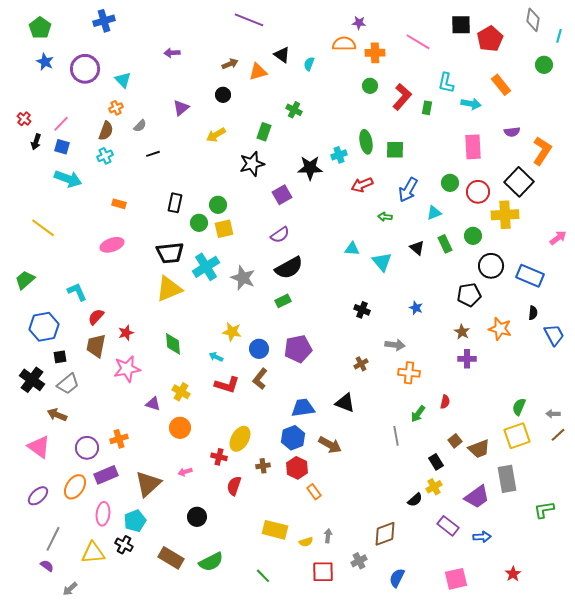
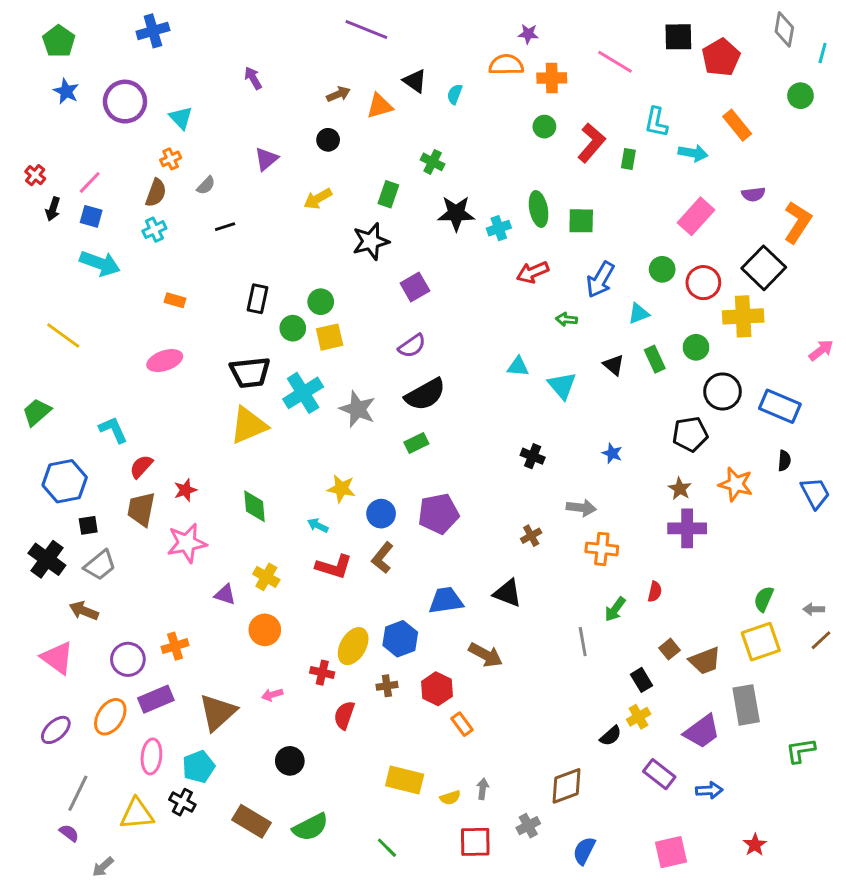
purple arrow: (172, 53) -> (253, 78), turned 63
pink rectangle: (473, 147) -> (696, 216), turned 45
black star: (310, 168) -> (456, 213), moved
purple cross: (467, 359) -> (687, 528), size x1.4
blue hexagon: (293, 438) -> (400, 639), moved

